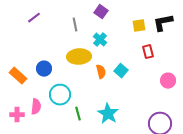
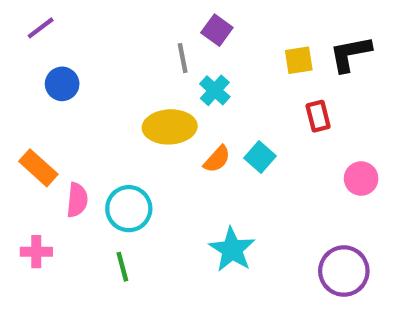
purple line: (34, 18) -> (41, 28), moved
gray line: (75, 25) -> (183, 58), moved
blue circle: (44, 69) -> (62, 84), moved
orange semicircle: (101, 72) -> (217, 159), turned 56
pink semicircle: (36, 107) -> (77, 200), moved
green line: (78, 114) -> (122, 267), moved

